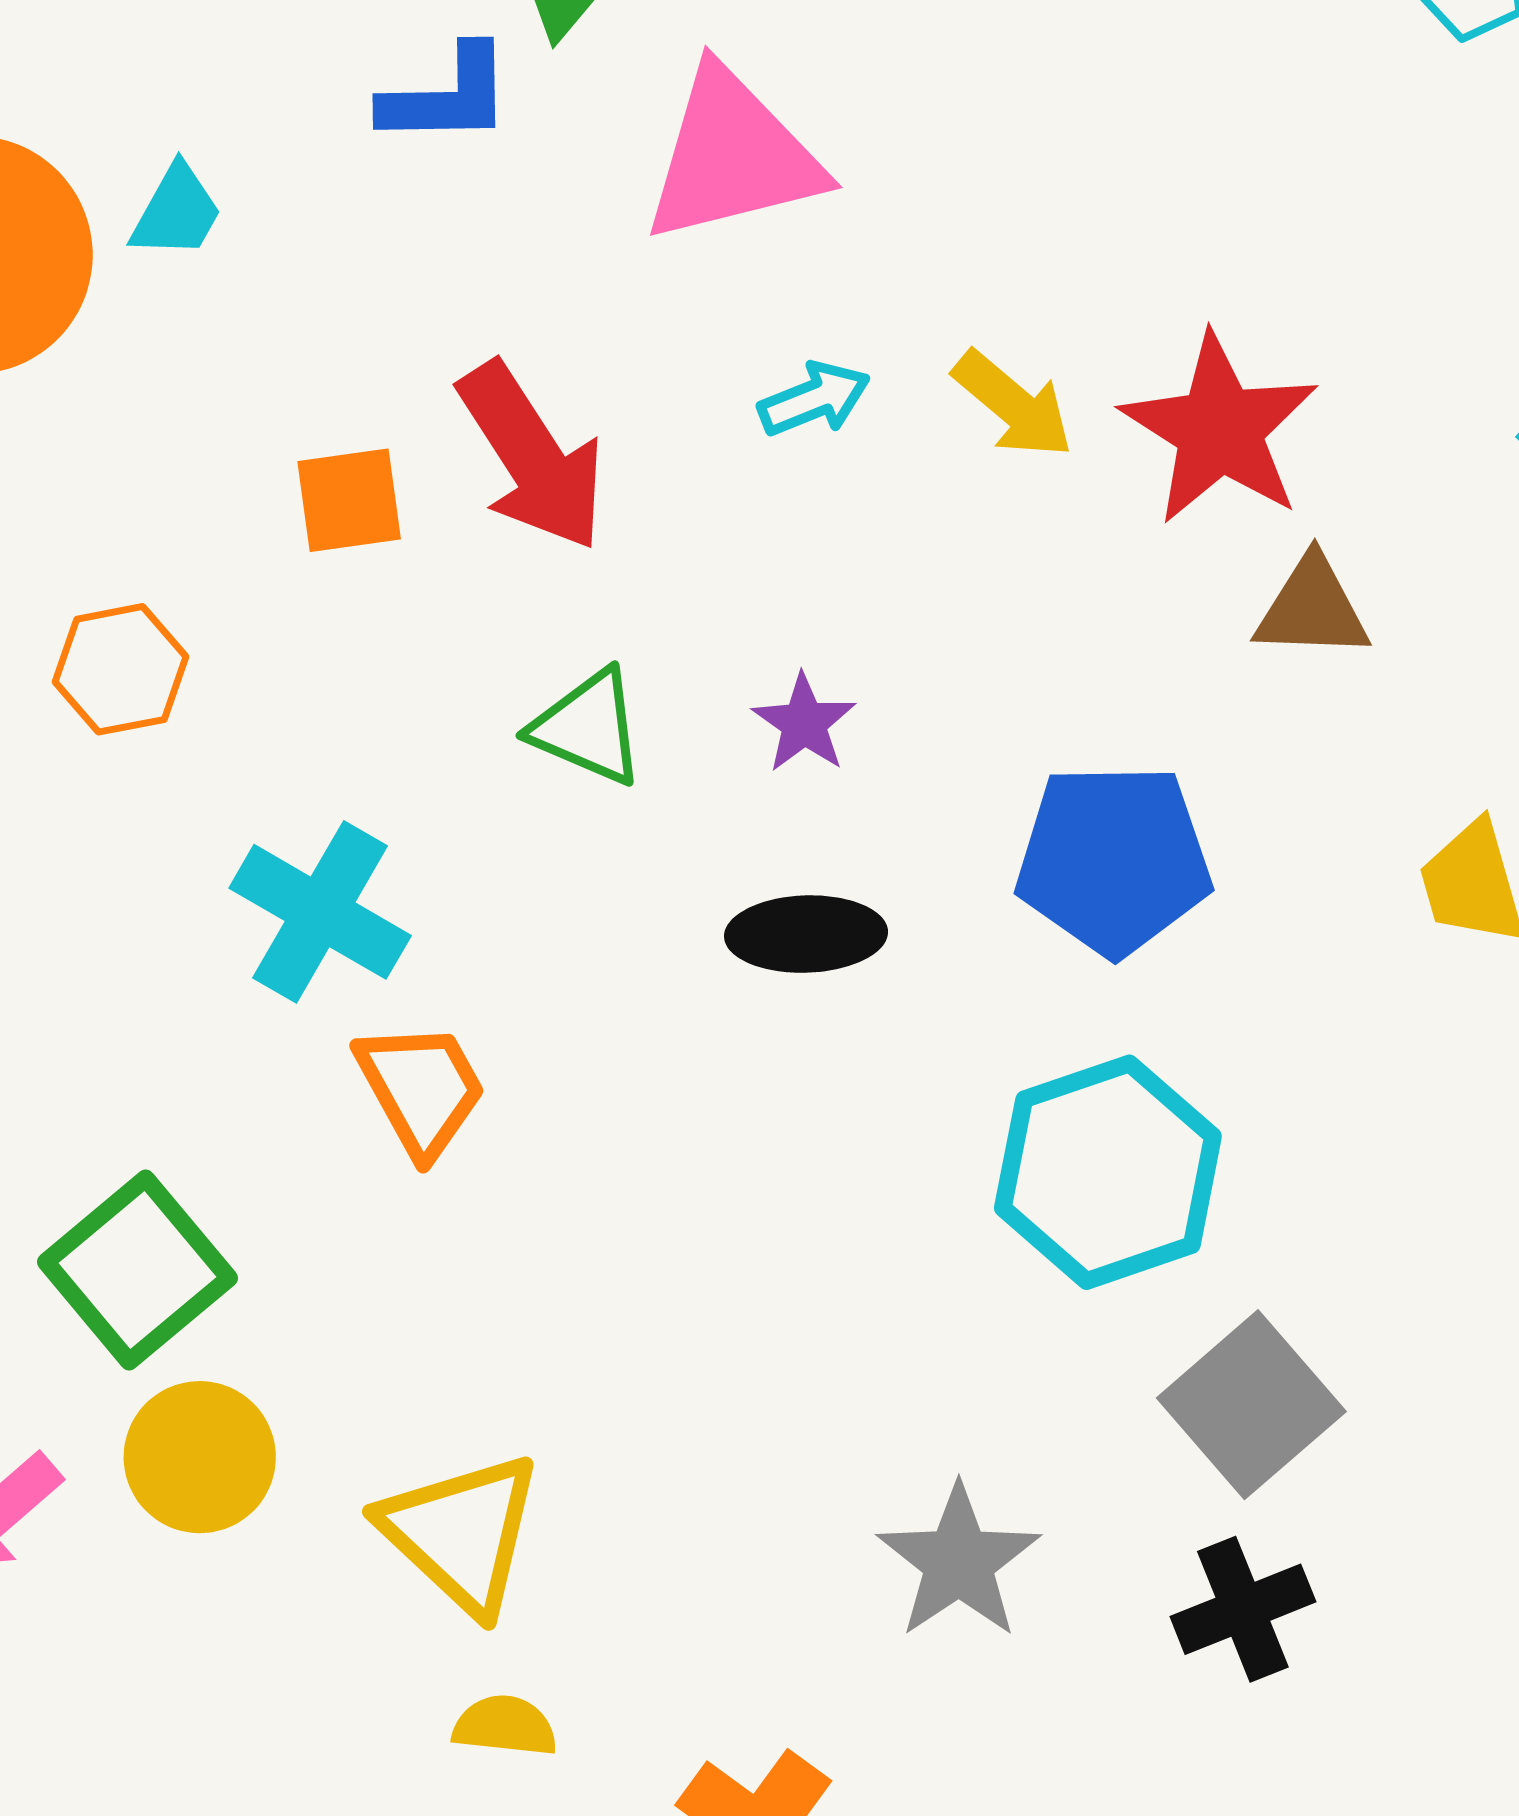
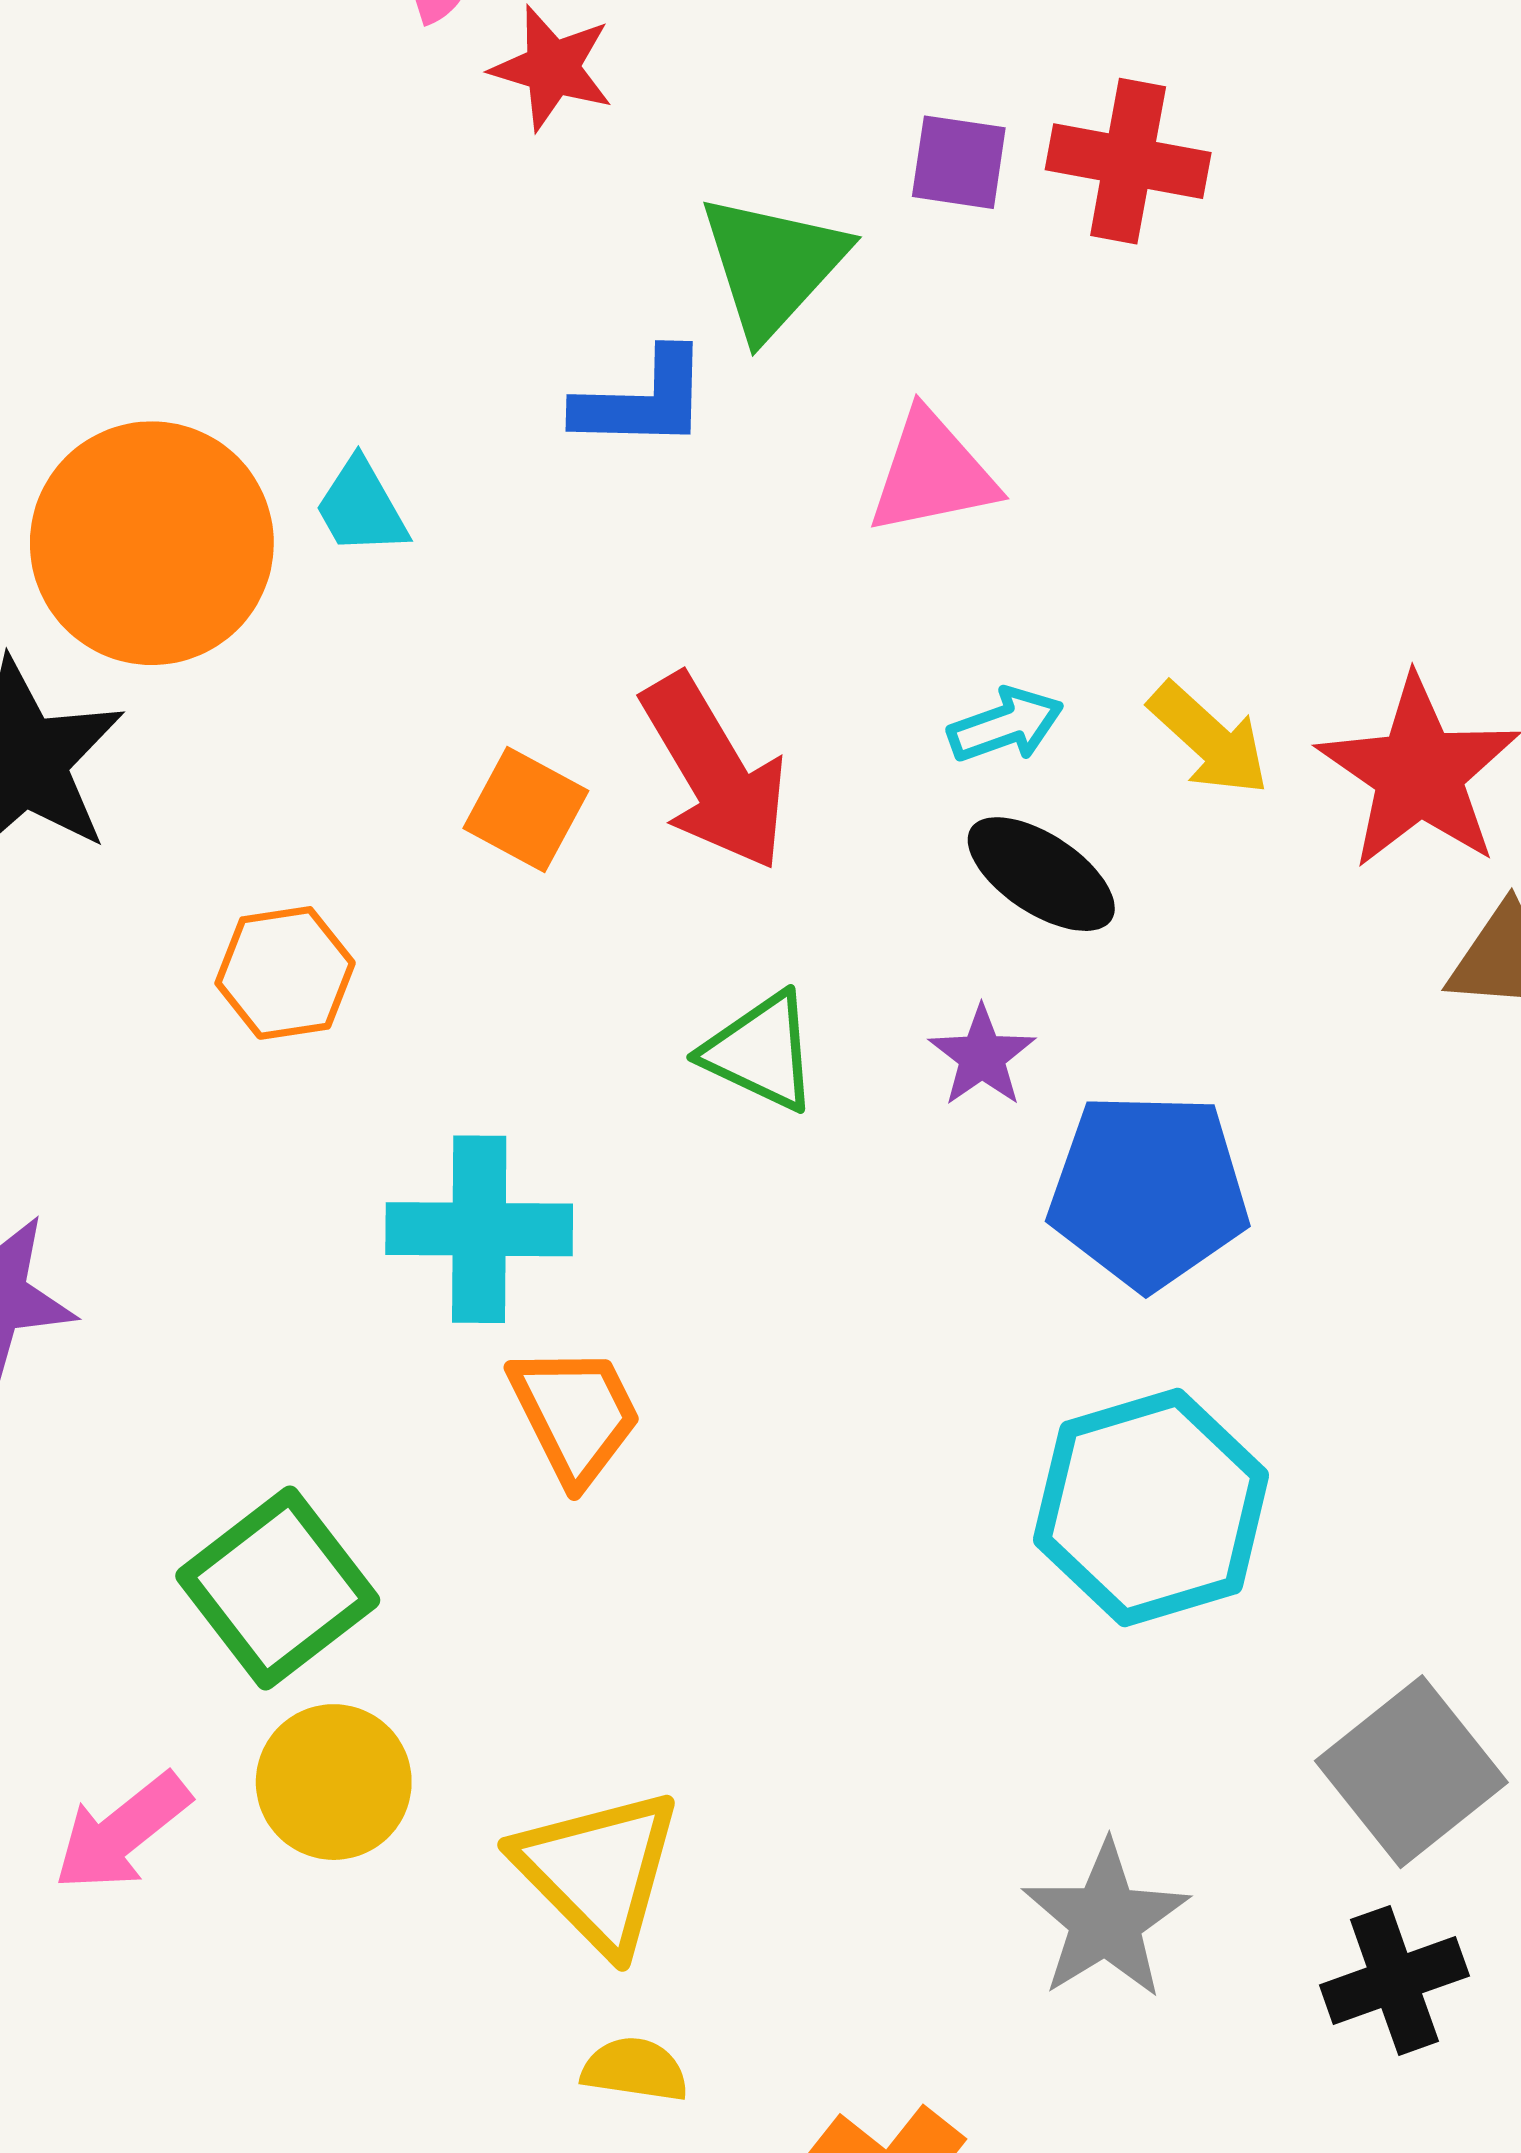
pink triangle: (733, 156) -> (932, 473), size x0.7
cyan trapezoid: (176, 212) -> (361, 507), turned 119
orange square: (349, 500) -> (526, 810), turned 34
blue pentagon: (1114, 860) -> (1149, 1191), moved
cyan cross: (320, 912) -> (479, 1229), turned -32
black ellipse: (806, 934) -> (1041, 874), moved, turned 33
cyan hexagon: (1108, 1172) -> (1151, 1508), moved

